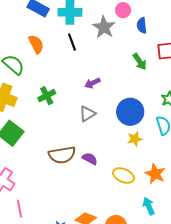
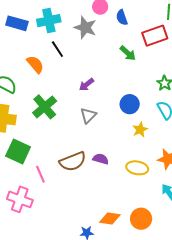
orange semicircle: (36, 44) -> (35, 64), moved
green cross: (47, 96) -> (45, 107), size x1.4
blue circle: (130, 112) -> (130, 104), size x0.7
pink line: (19, 209) -> (40, 174), moved

